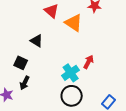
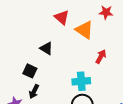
red arrow: (89, 62) -> (101, 57), moved
cyan cross: (71, 73) -> (81, 81), turned 30

